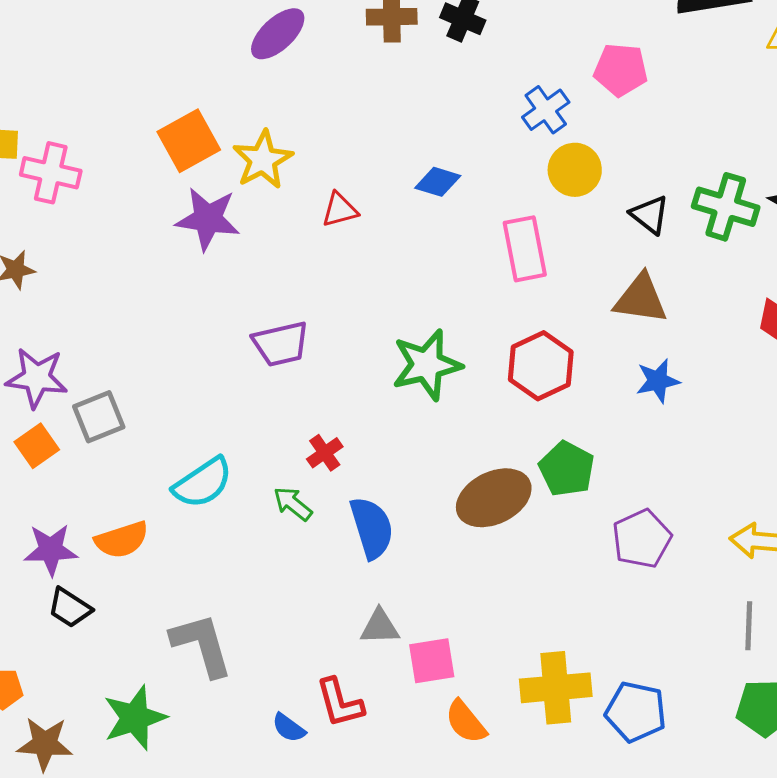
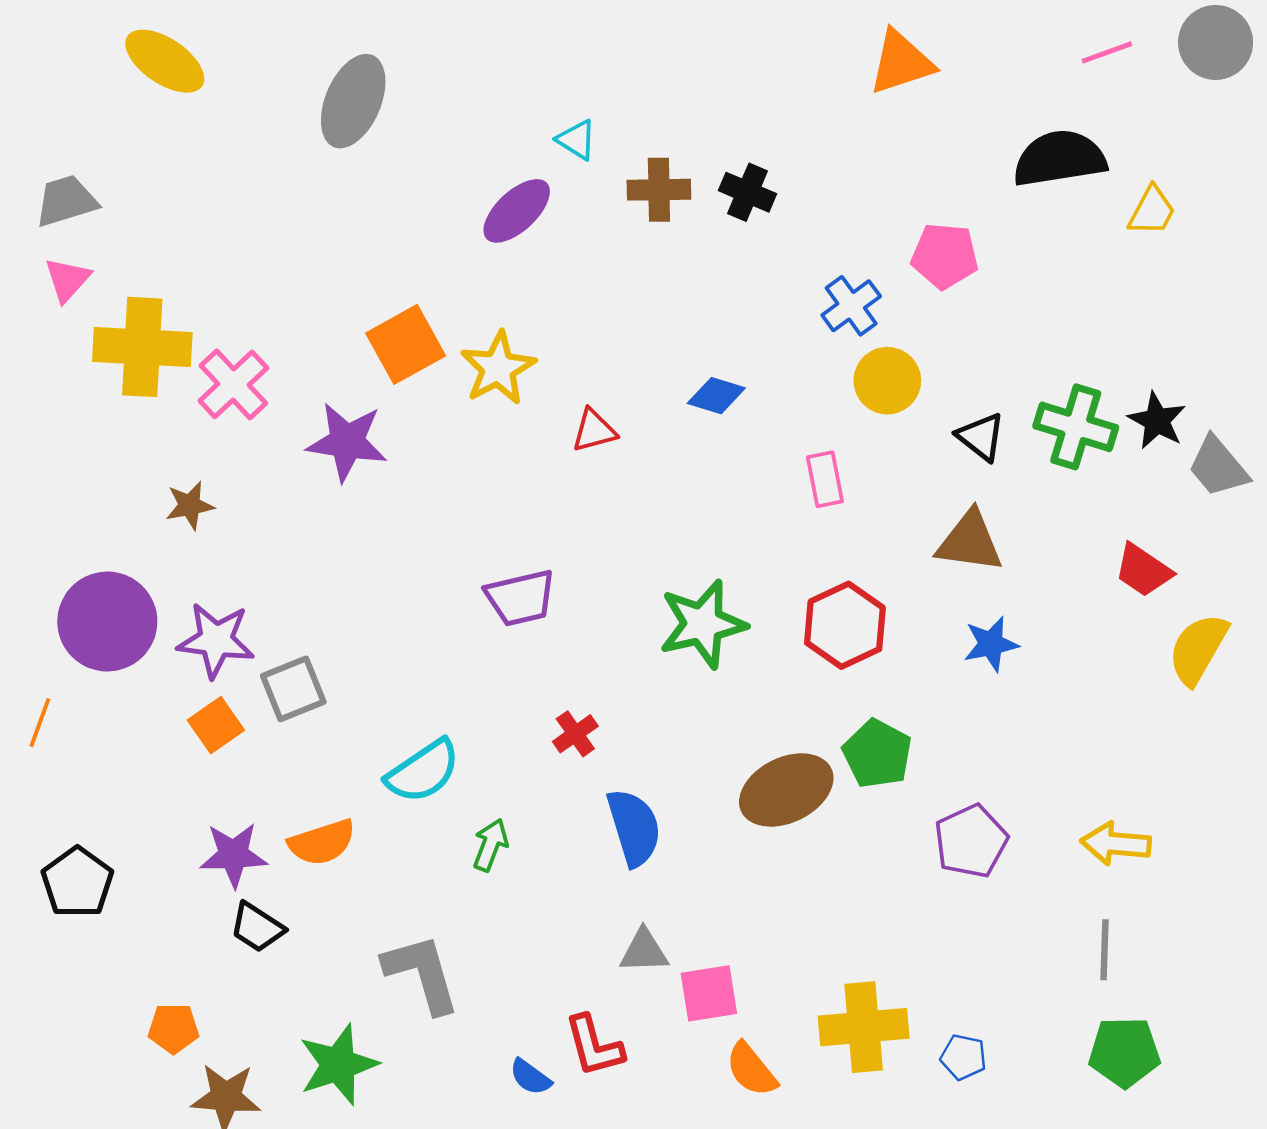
pink cross: (51, 173) -> (233, 384), turned 34
purple star: (208, 219) -> (347, 442), moved
pink rectangle: (525, 249) -> (825, 479), size x0.7
green arrow: (293, 504) -> (490, 845), moved, turned 72
blue pentagon: (636, 712) -> (963, 1057), size x0.6

